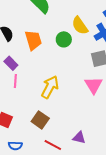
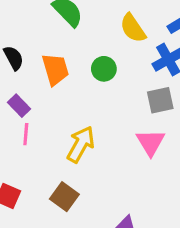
yellow semicircle: (80, 26) -> (133, 28), moved

